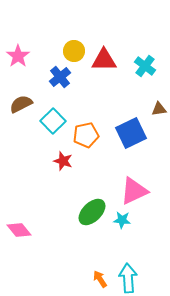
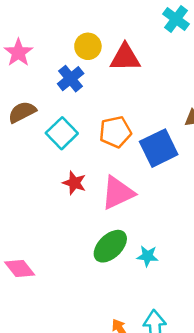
cyan cross: (145, 66) -> (176, 19), moved
orange pentagon: (86, 135) -> (115, 132), moved
pink triangle: (134, 191) -> (118, 193), moved

